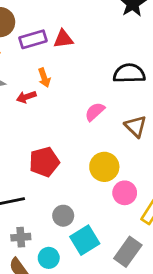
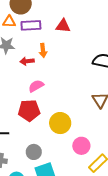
purple rectangle: (33, 39) -> (31, 25), moved
pink semicircle: (95, 112) -> (36, 86), moved
yellow circle: (104, 167) -> (60, 123), moved

